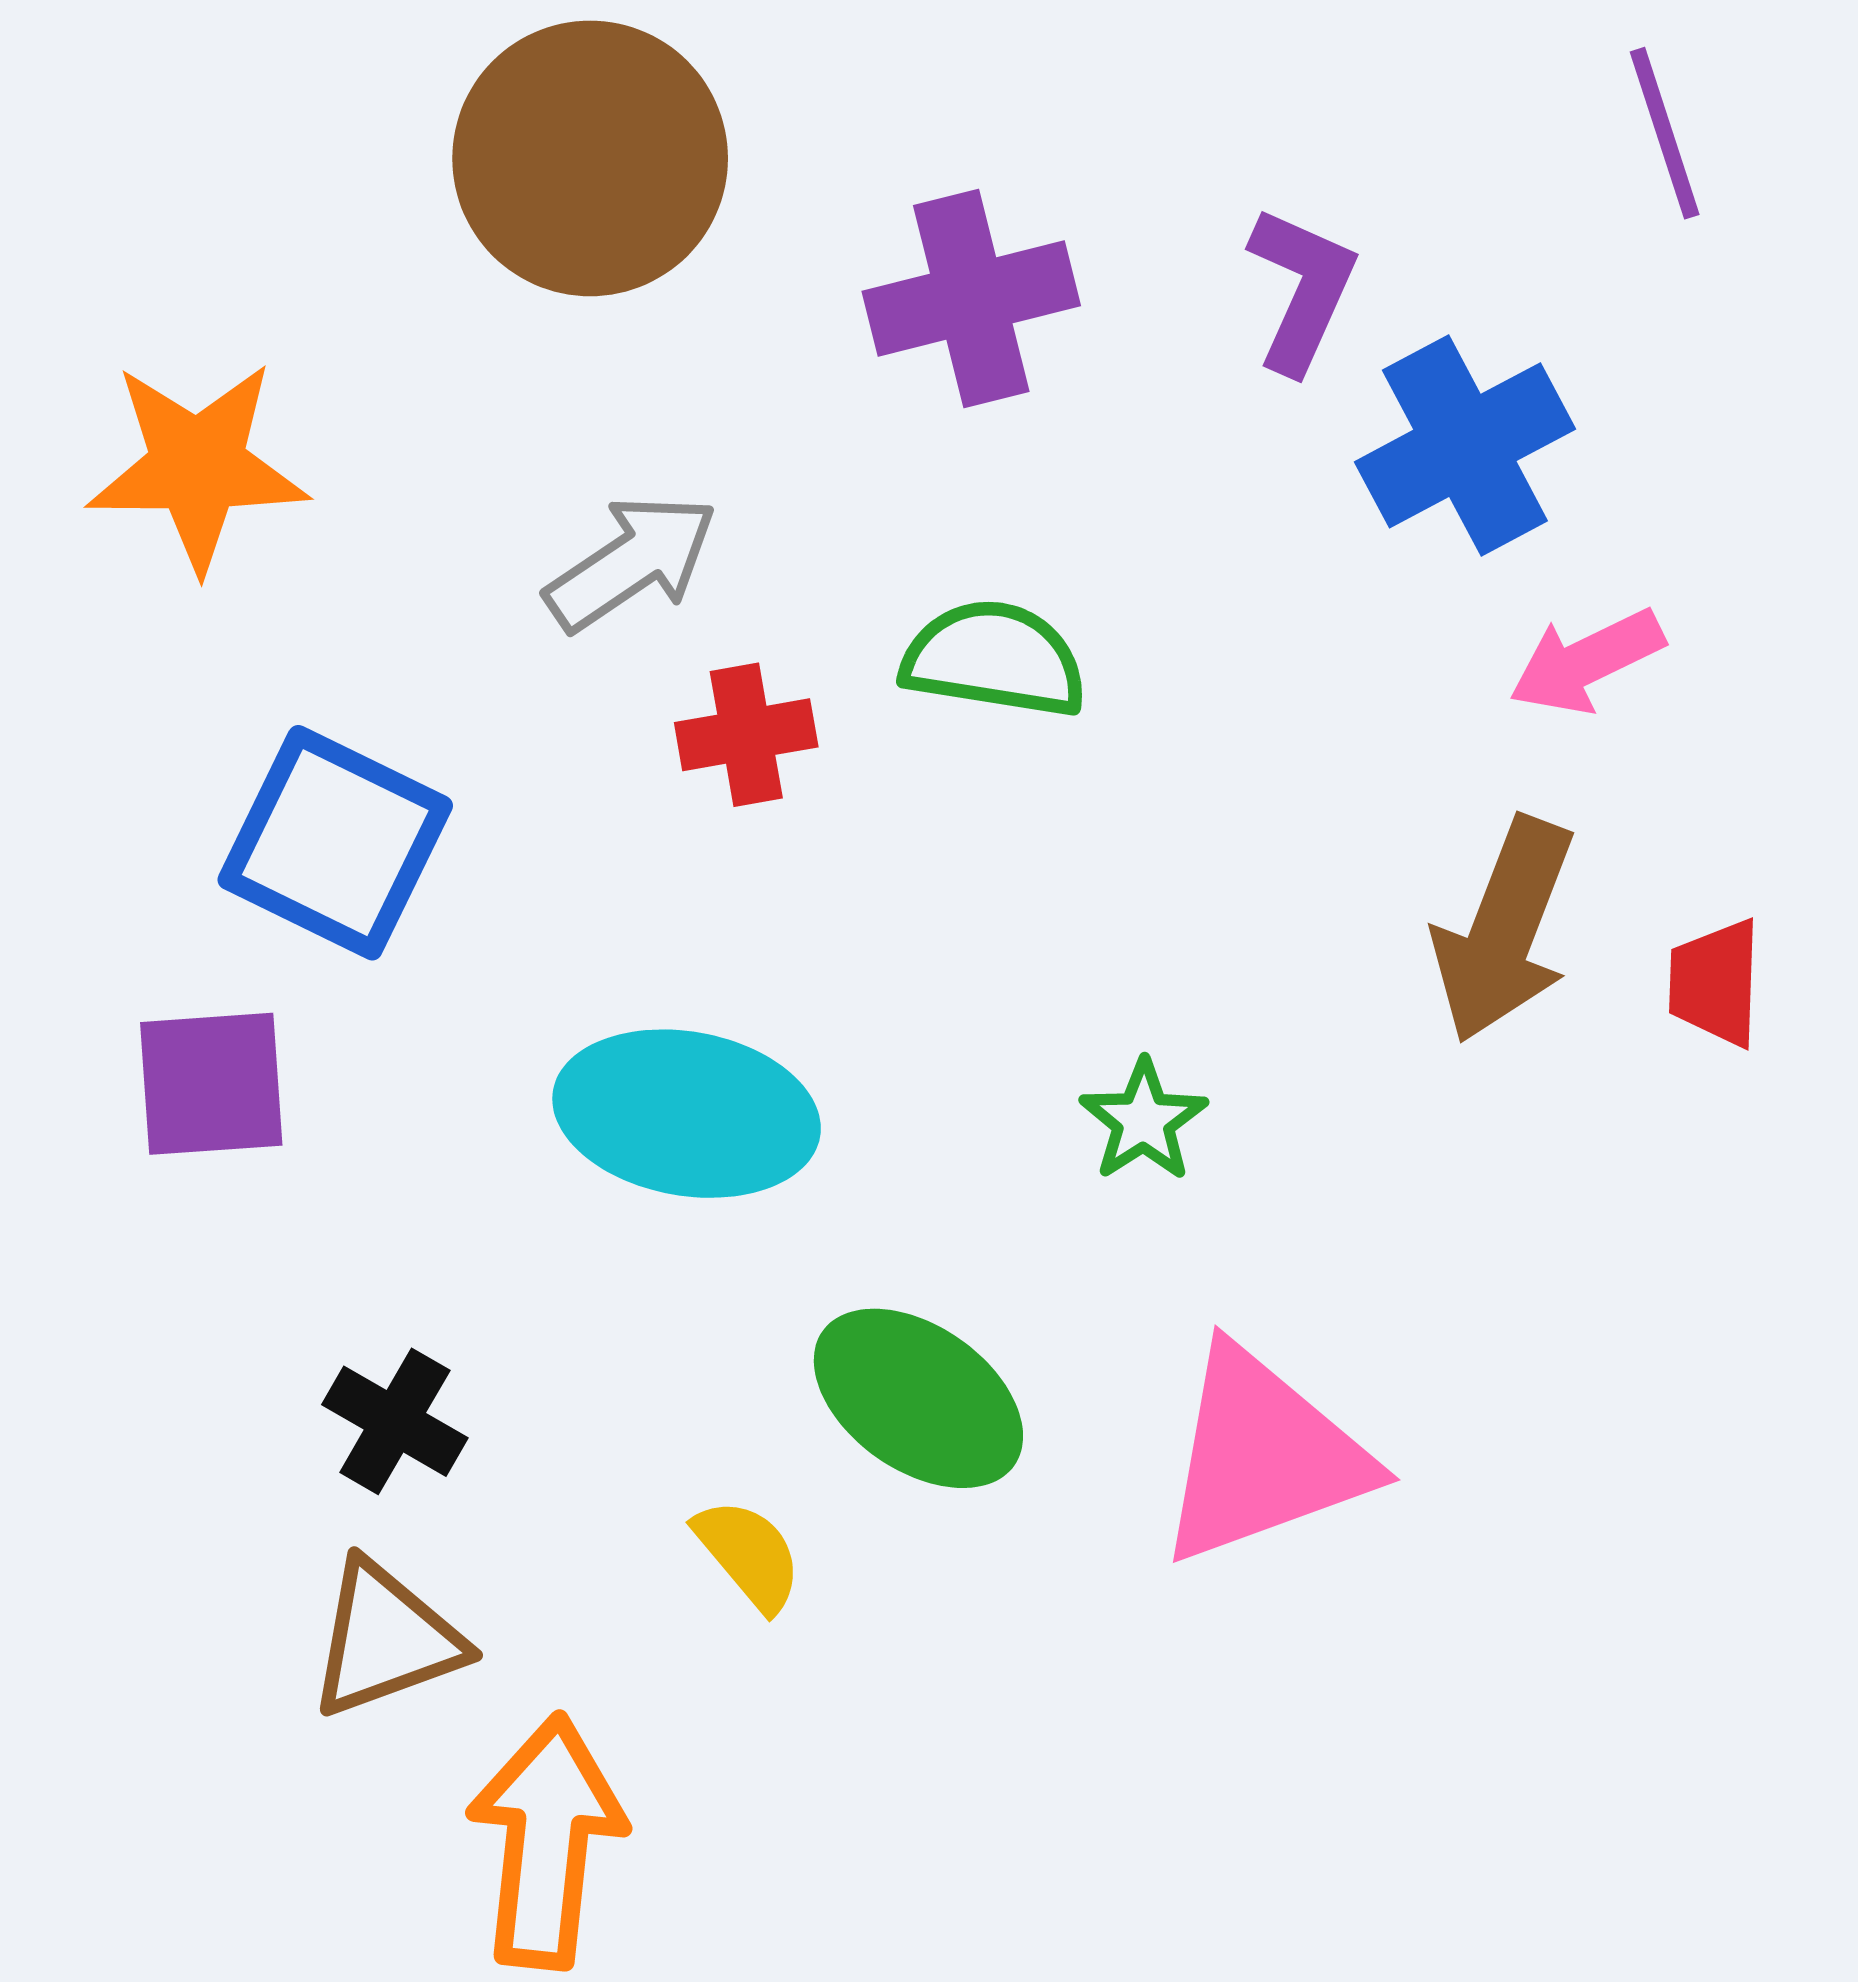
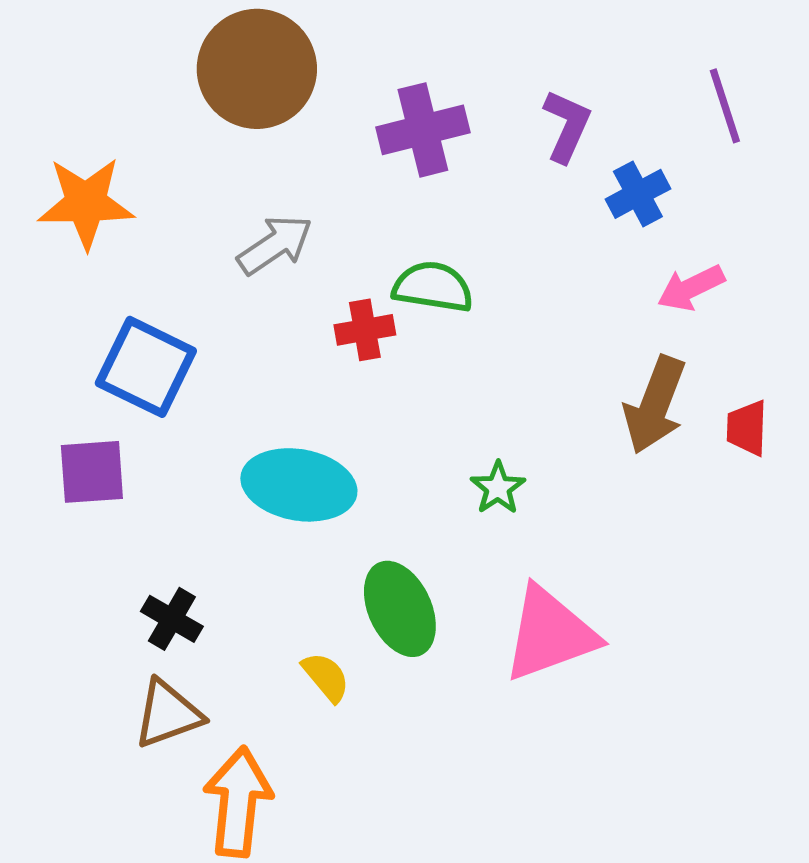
purple line: (1665, 133) -> (725, 106), moved
blue cross: (1465, 445) -> (638, 194), size x0.7
red cross: (746, 735) -> (365, 330), moved
green ellipse: (918, 1398) -> (400, 609), turned 30

